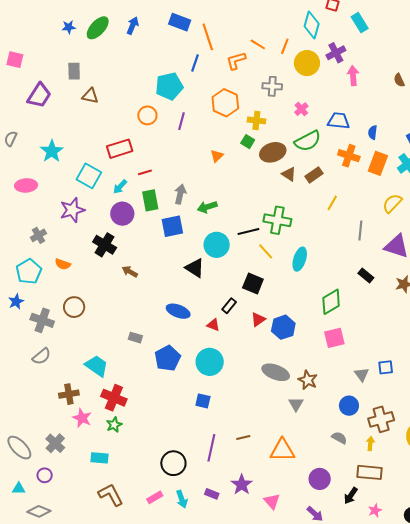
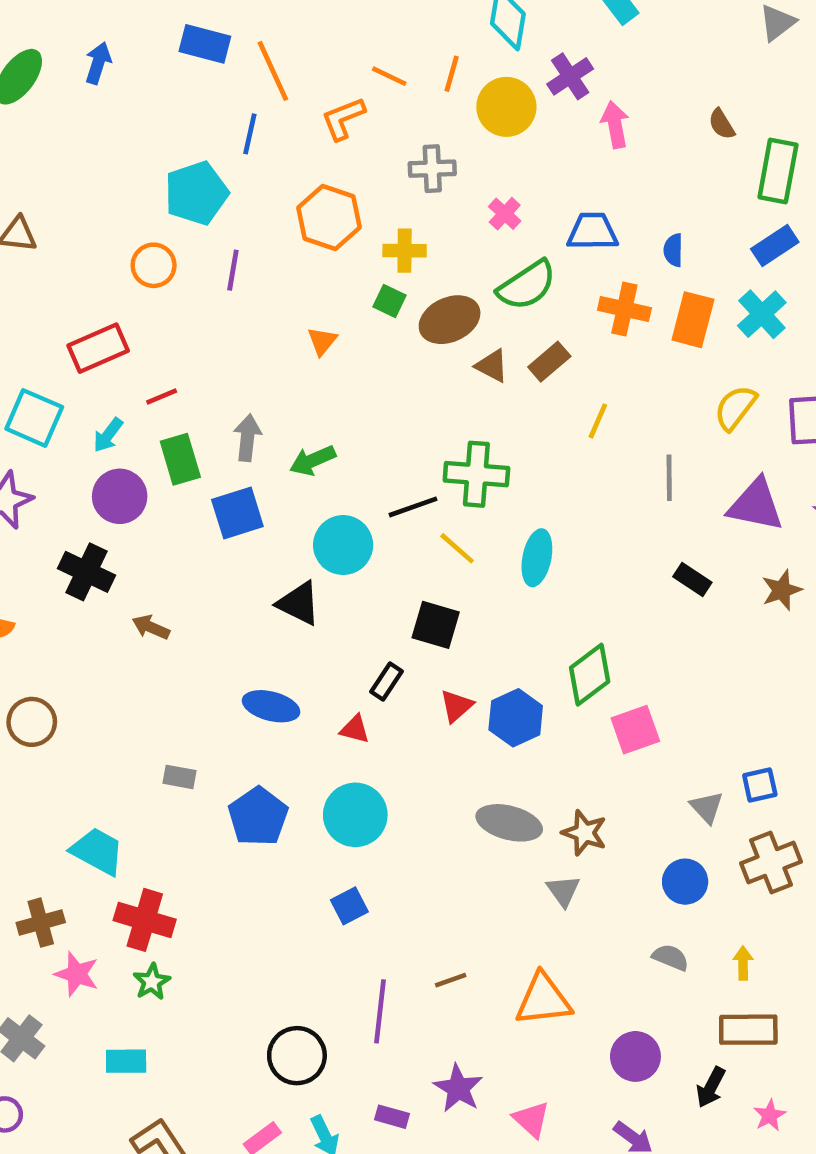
green diamond: (331, 302) -> (590, 675), moved
blue square: (203, 401) -> (349, 906), turned -35
brown cross: (381, 419) -> (771, 863), moved

